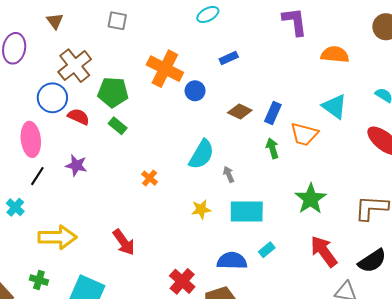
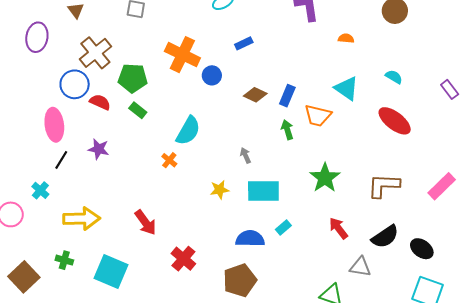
orange semicircle: (335, 55) -> (346, 38), size x0.6
cyan semicircle: (201, 154) -> (188, 131), moved
red arrow: (324, 251) -> (338, 228), size x0.7
red cross: (182, 281) -> (183, 259), moved

